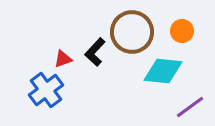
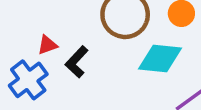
black L-shape: (95, 52) -> (77, 62), moved

